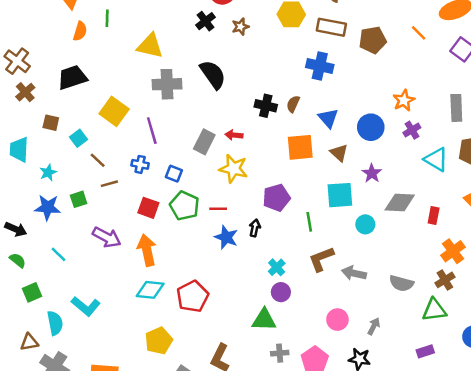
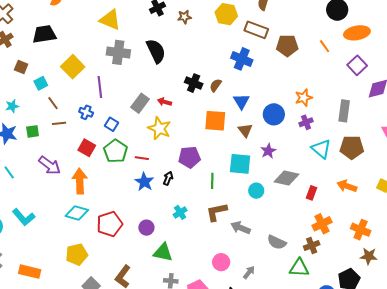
purple circle: (281, 292) -> (146, 228), moved

